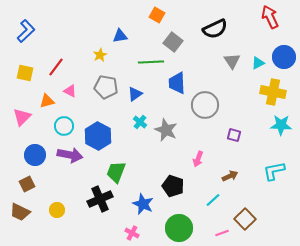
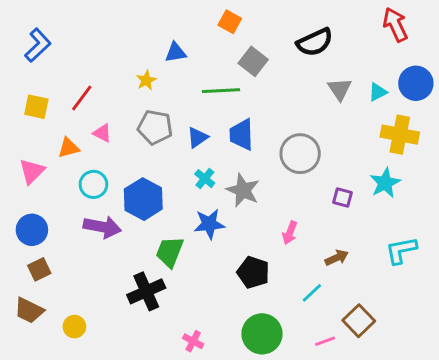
blue trapezoid: (177, 83) -> (241, 135), moved
cyan star: (281, 125) -> (385, 183), moved, turned -30
blue circle: (35, 155) -> (32, 230), moved
blue star: (143, 204) -> (209, 224), moved, turned -30
yellow circle: (57, 210) -> (74, 327), moved

